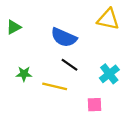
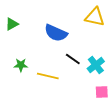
black line: (69, 65) -> (73, 59), moved
pink square: (95, 105) -> (102, 92), moved

